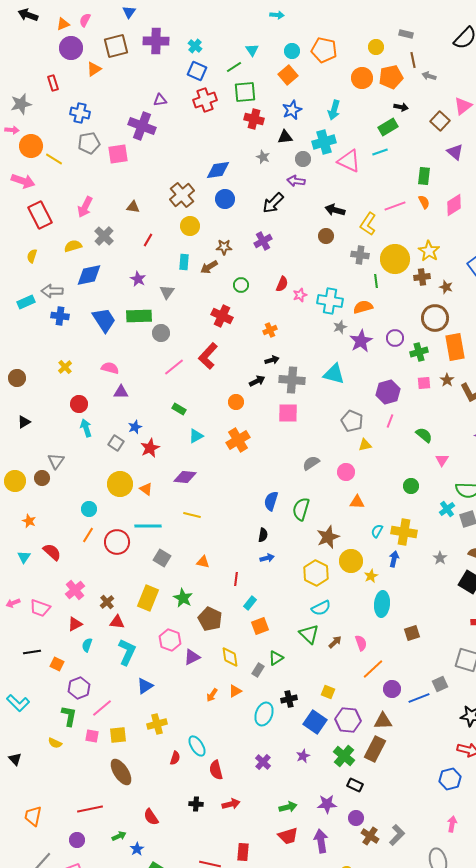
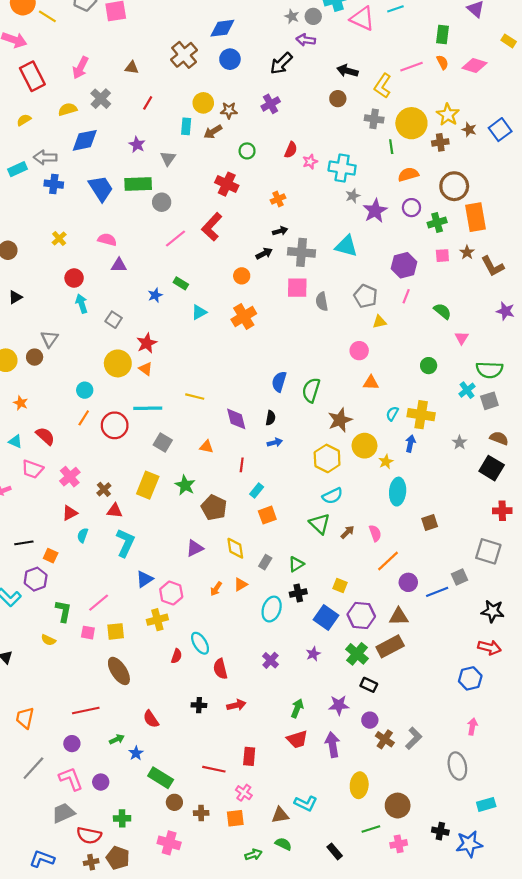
gray star: (263, 157) -> (292, 16), moved
pink diamond: (454, 205) -> (474, 66), turned 50
yellow circle: (190, 226) -> (203, 103), moved
yellow semicircle: (32, 256) -> (24, 120), turned 40
brown star: (446, 287) -> (469, 130), moved
orange semicircle: (363, 307) -> (408, 174), moved
blue star: (135, 427) -> (155, 295), moved
red star: (150, 448) -> (147, 343), moved
gray semicircle: (311, 463) -> (322, 302), moved, turned -66
purple diamond: (185, 477) -> (236, 419), moved, turned 70
cyan triangle: (24, 557) -> (15, 441), turned -40
pink trapezoid: (40, 608) -> (32, 469), moved
pink hexagon: (170, 640) -> (171, 593), moved
green triangle: (276, 658) -> (296, 564), moved
purple hexagon: (79, 688) -> (36, 579), moved
brown rectangle: (375, 749) -> (390, 646), turned 35
green arrow: (288, 807) -> (297, 708), turned -54

